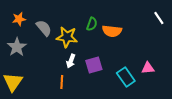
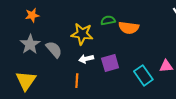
green semicircle: (92, 24) -> (108, 20), turned -120
gray semicircle: (44, 28) -> (54, 49), moved
white arrow: (71, 61) -> (86, 59), turned 56

